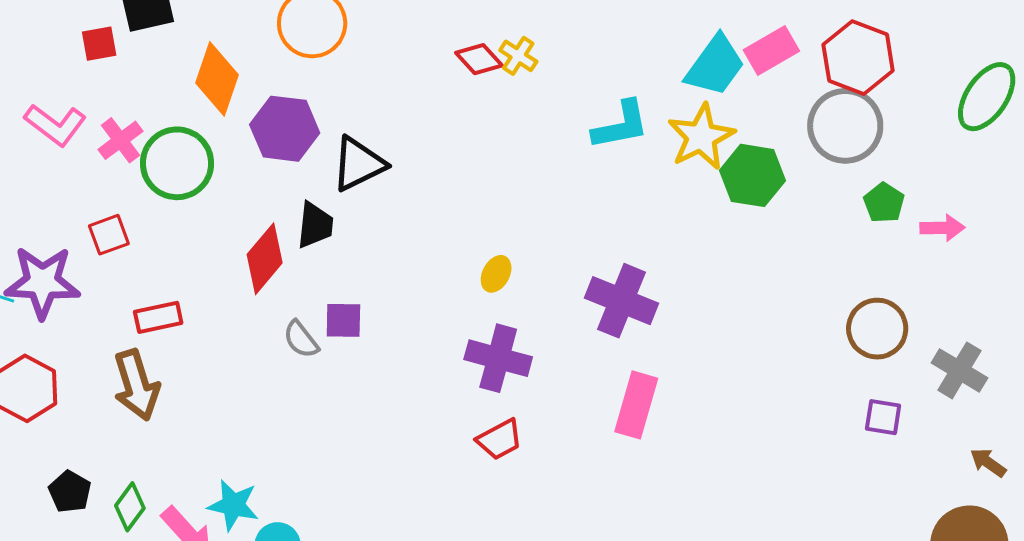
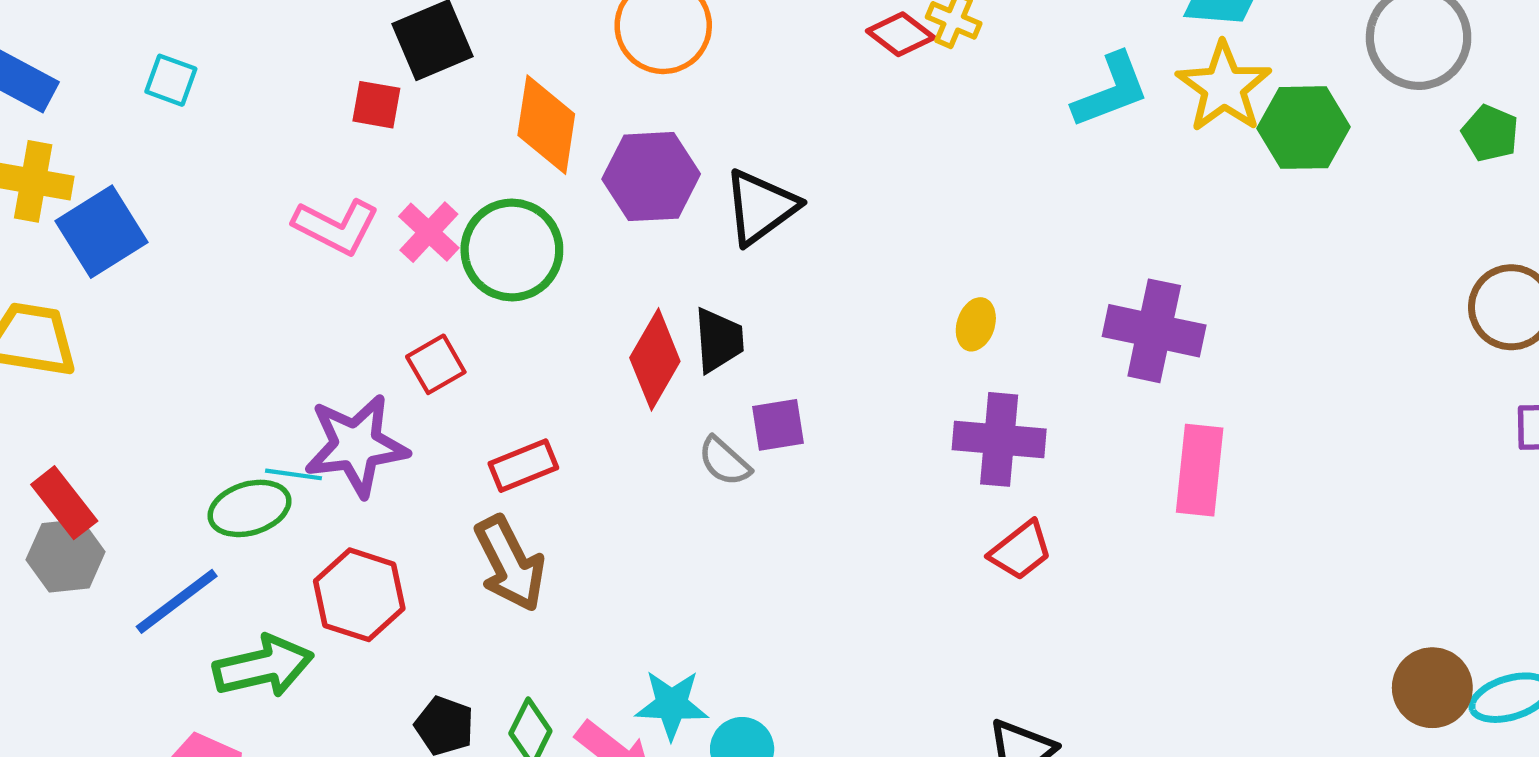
red square: (99, 44) -> (376, 105), turned 30
black trapezoid: (315, 225) -> (719, 340), moved

